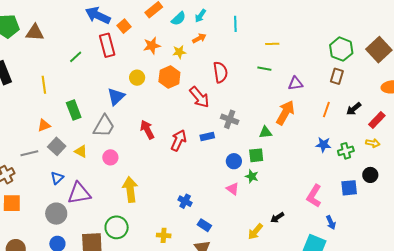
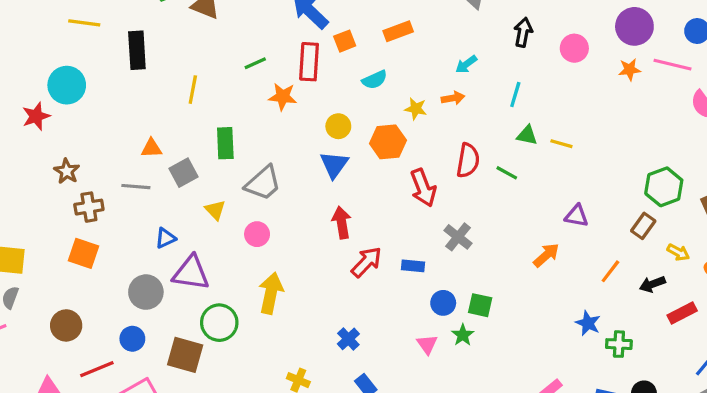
cyan semicircle: (179, 19) -> (375, 80), moved
orange star: (152, 46) -> (283, 97), moved
green line: (264, 69) -> (507, 173), moved
blue triangle: (116, 97) -> (334, 165), moved, turned -30
orange arrow: (285, 113) -> (546, 255), size x0.7
orange triangle: (44, 125) -> (151, 148), moved
red arrow: (147, 130) -> (342, 223), moved
green triangle: (265, 132) -> (527, 135), moved
blue rectangle: (207, 136) -> (413, 266), moved
red arrow: (178, 140) -> (367, 262), moved
yellow arrow: (373, 143) -> (678, 252), moved
gray square: (57, 146) -> (183, 173), moved
green circle: (117, 227) -> (219, 323), moved

